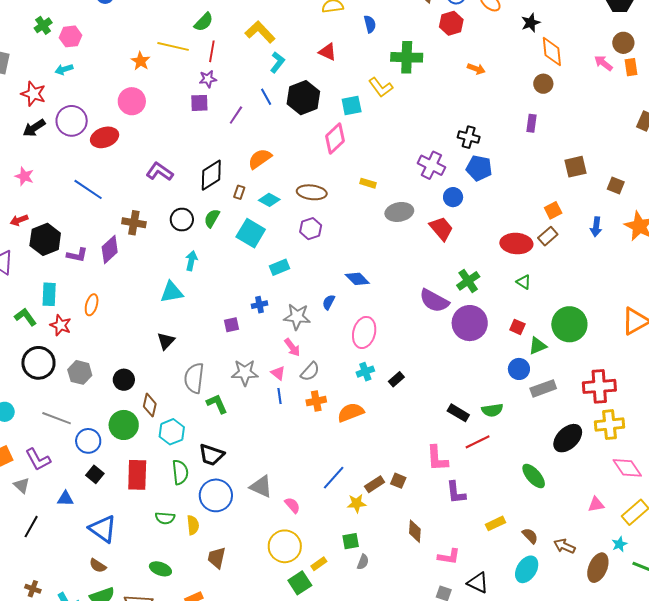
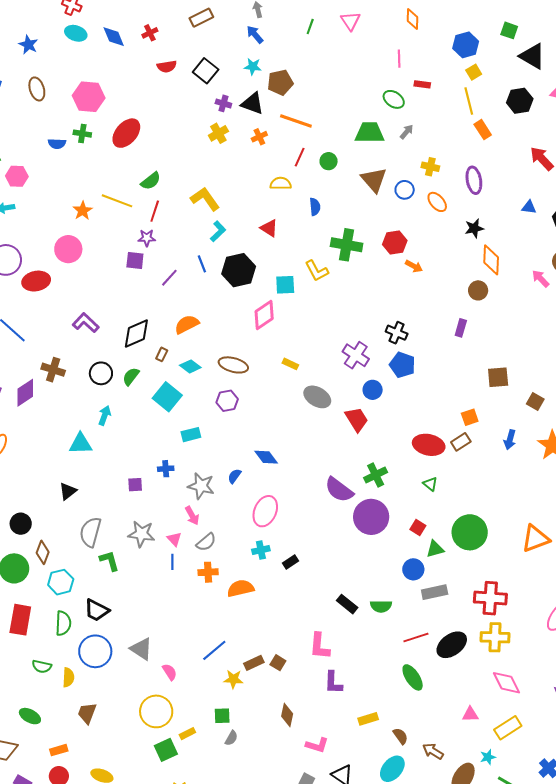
red hexagon: (451, 23) -> (395, 243), moved
gray ellipse: (399, 212) -> (317, 397), turned 32
red line: (478, 442) -> (416, 638), moved

